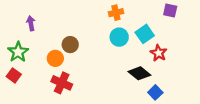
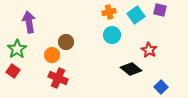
purple arrow: (31, 23) -> (29, 22), size x1.5
cyan square: (145, 34) -> (136, 15), moved
blue square: (155, 92) -> (161, 87), moved

